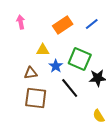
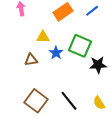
black line: (70, 88) -> (69, 101), moved
brown square: (36, 98) -> (36, 101), moved, turned 30

